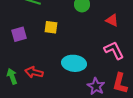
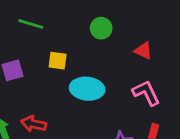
cyan ellipse: (74, 63) -> (87, 89), moved

